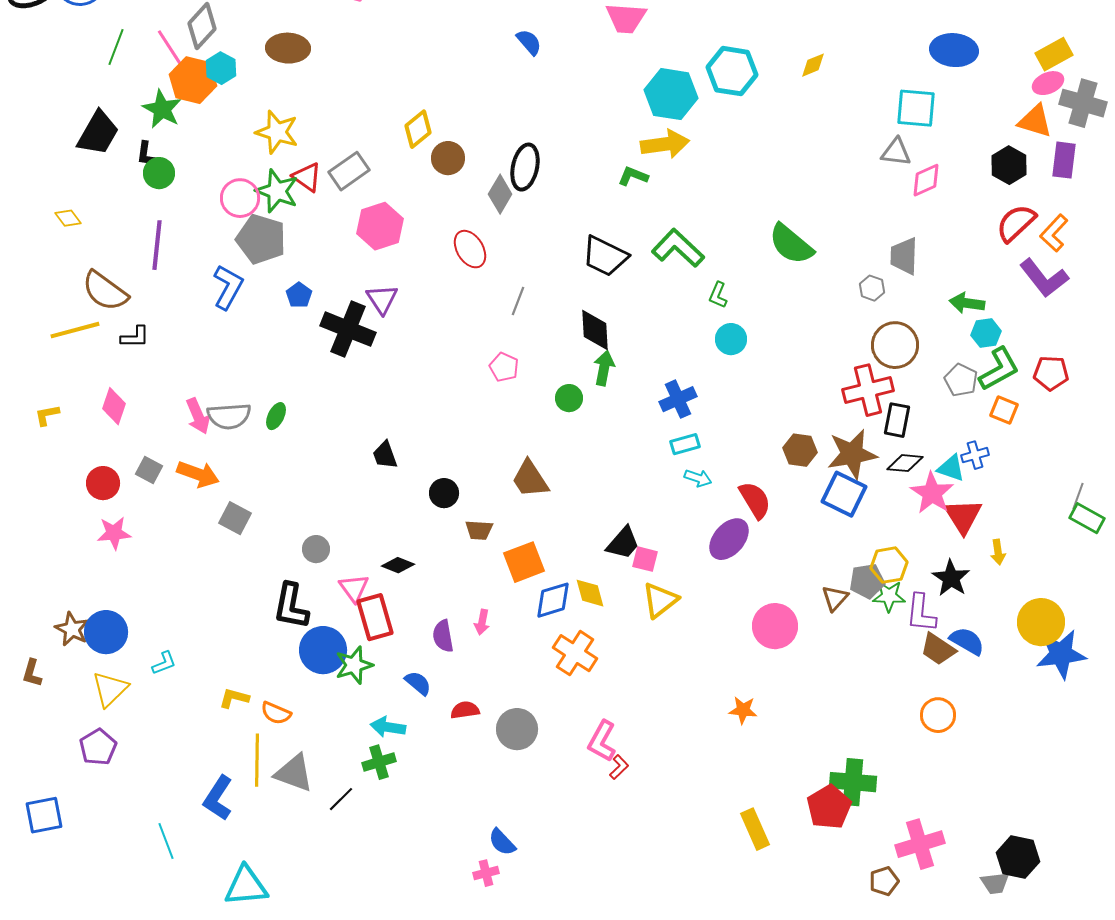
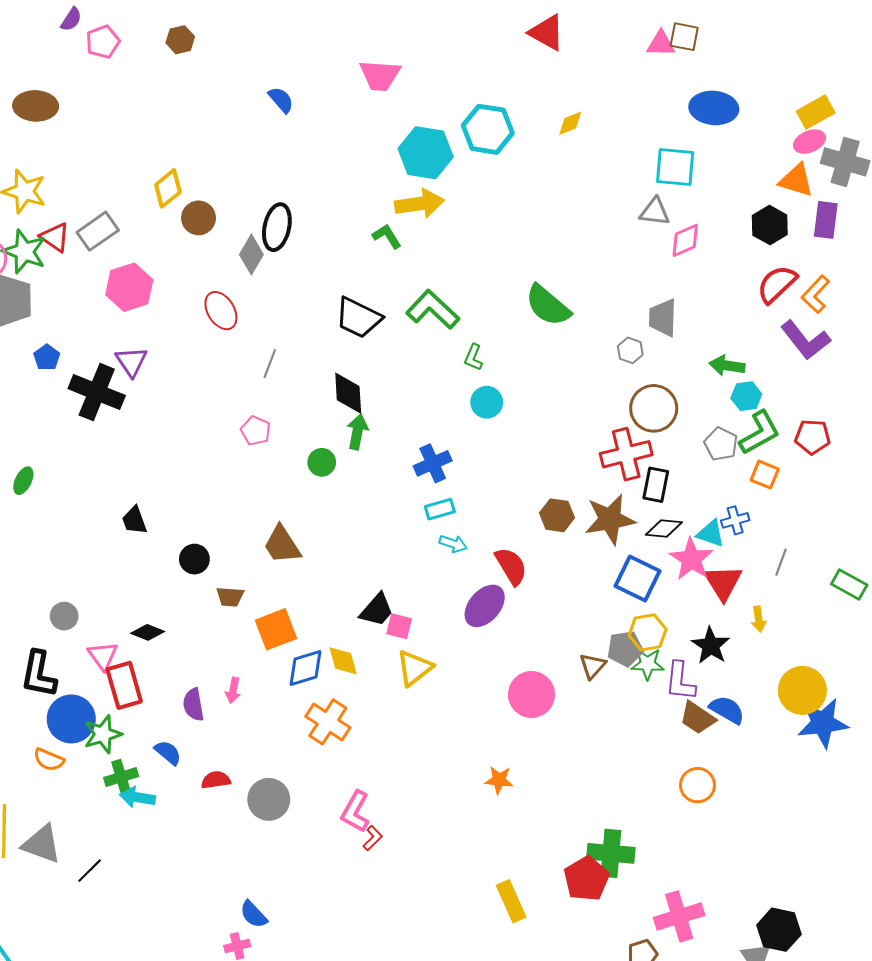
green L-shape: (633, 176) -> (387, 236), turned 36
blue square: (844, 494) -> (637, 578), moved
gray line: (1078, 496) -> (781, 562), moved
orange semicircle: (276, 713) -> (49, 760), moved
green cross: (379, 762) -> (121, 777), moved

